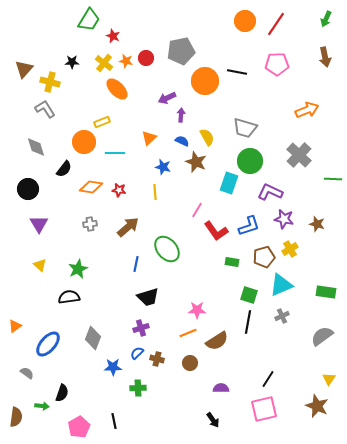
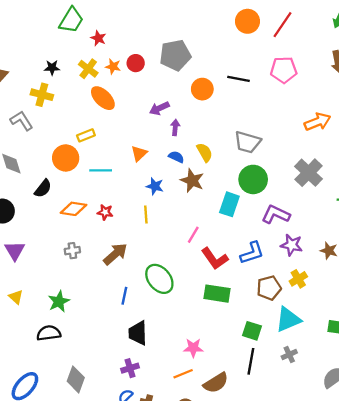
orange circle: (205, 81) -> (202, 89), size x0.7
yellow cross: (50, 82) -> (42, 95), moved
green rectangle: (232, 262) -> (217, 294), moved, size x1.6
black trapezoid: (148, 297) -> (138, 333), turned 105

